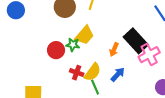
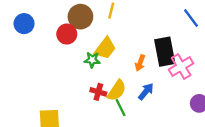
black rectangle: (136, 41) -> (165, 52), turned 35
red circle: (56, 50) -> (67, 34), moved

